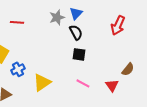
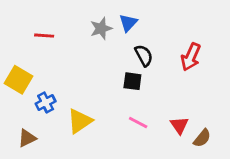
red arrow: (118, 25) -> (191, 57), moved
black semicircle: (76, 32) -> (144, 56), moved
brown semicircle: (128, 69) -> (202, 138), moved

